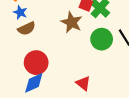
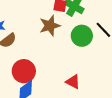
brown star: (72, 22) -> (50, 26), turned -30

